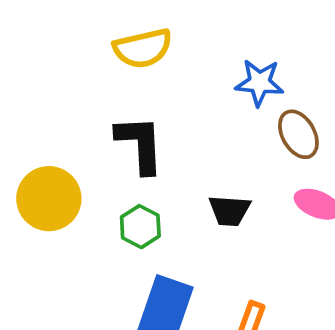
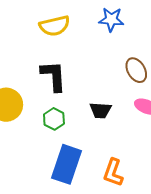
blue star: (259, 83) -> (111, 19), moved

